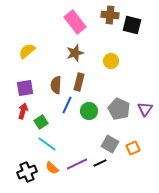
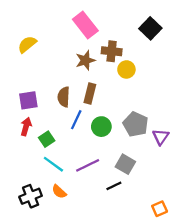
brown cross: (110, 15) -> (112, 51), moved
black square: (132, 25) -> (150, 28), turned 30
yellow semicircle: (27, 51) -> (27, 44), moved
purple triangle: (145, 109) -> (161, 137), moved
orange square: (133, 148) -> (160, 209), moved
purple line: (77, 164) -> (88, 165), moved

